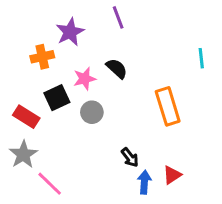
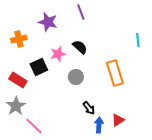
purple star: (70, 32) -> (48, 22), turned -30
orange cross: (42, 57) -> (19, 39), moved
gray circle: (92, 112) -> (76, 77), moved

